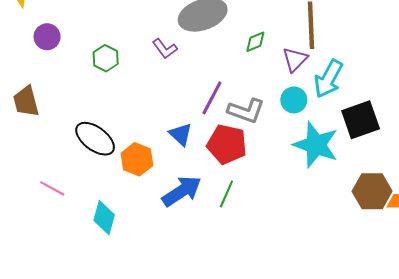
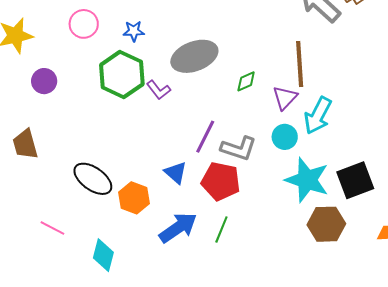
green hexagon: (106, 58) -> (122, 74), moved, size x1.8
black square: (361, 120) -> (355, 180), moved
brown hexagon: (372, 191) -> (326, 224), moved

